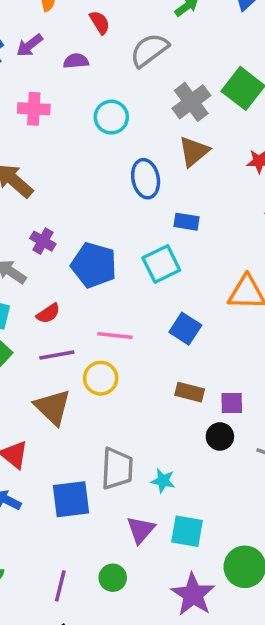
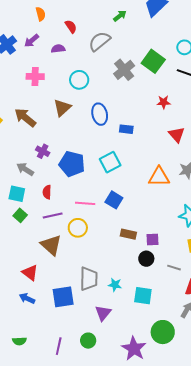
brown triangle: (194, 151) -> (62, 108), moved
blue rectangle: (186, 222) -> (126, 129), moved
red semicircle: (48, 313) -> (47, 192), turned 128
blue square: (185, 329) -> (114, 200), moved
cyan square: (187, 531) -> (143, 296), moved

